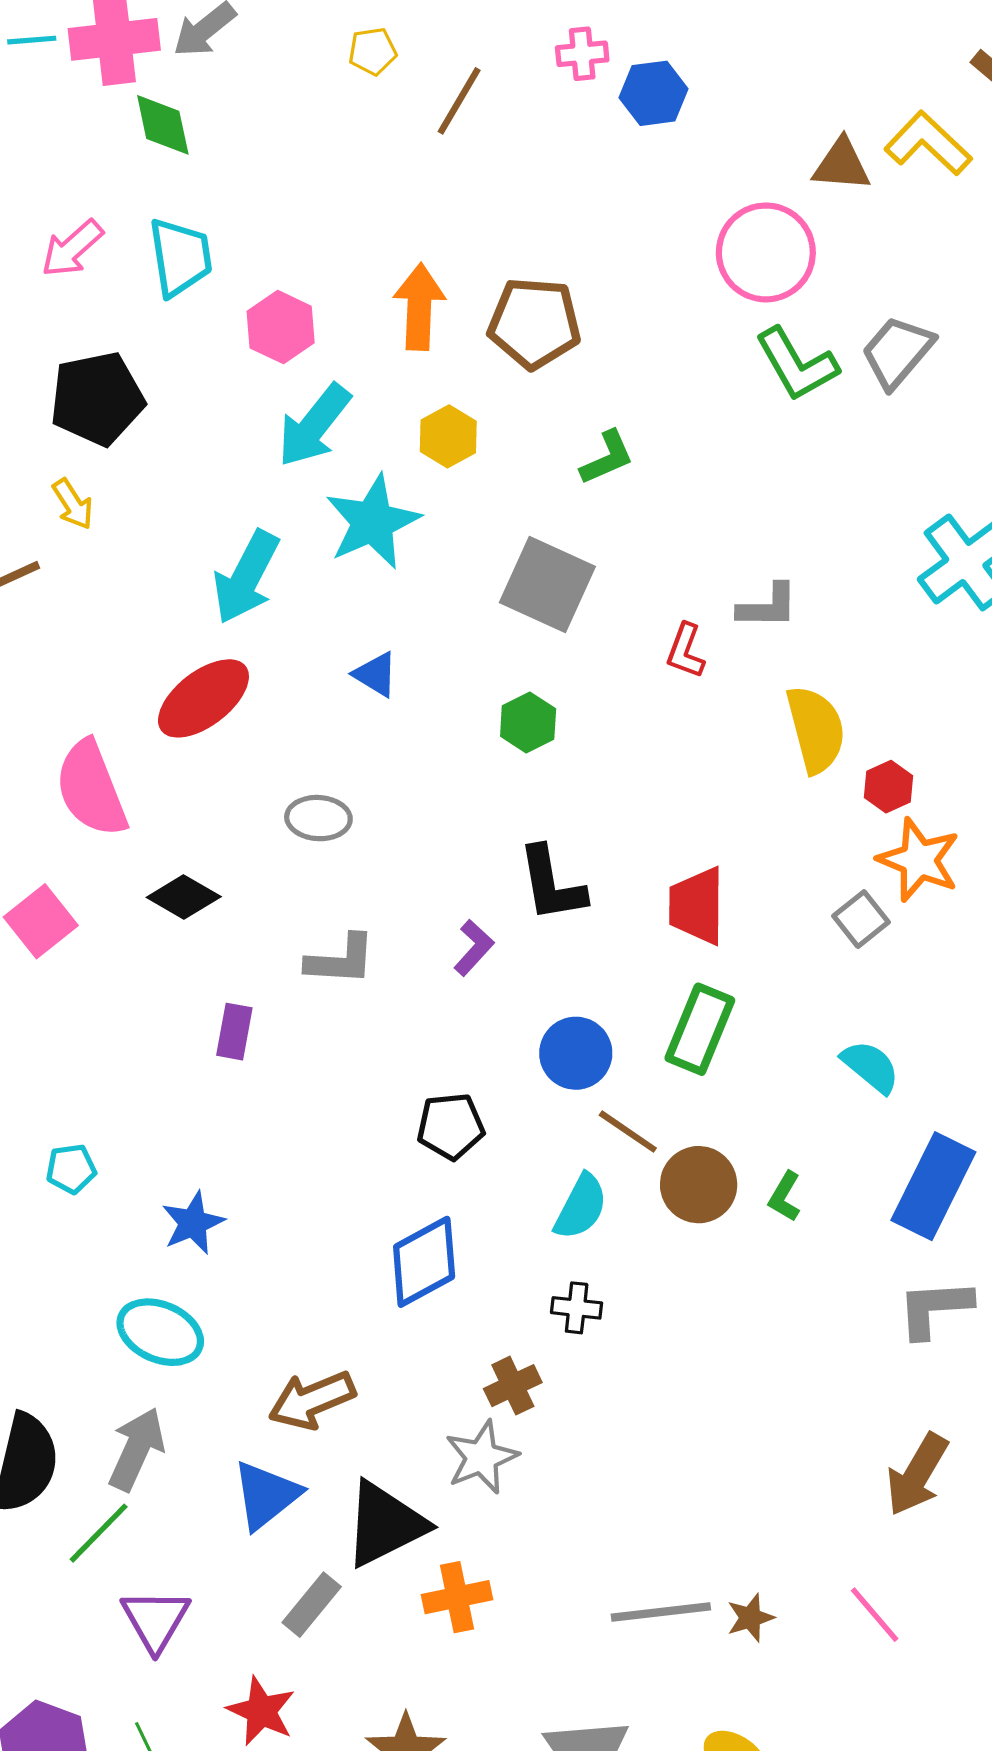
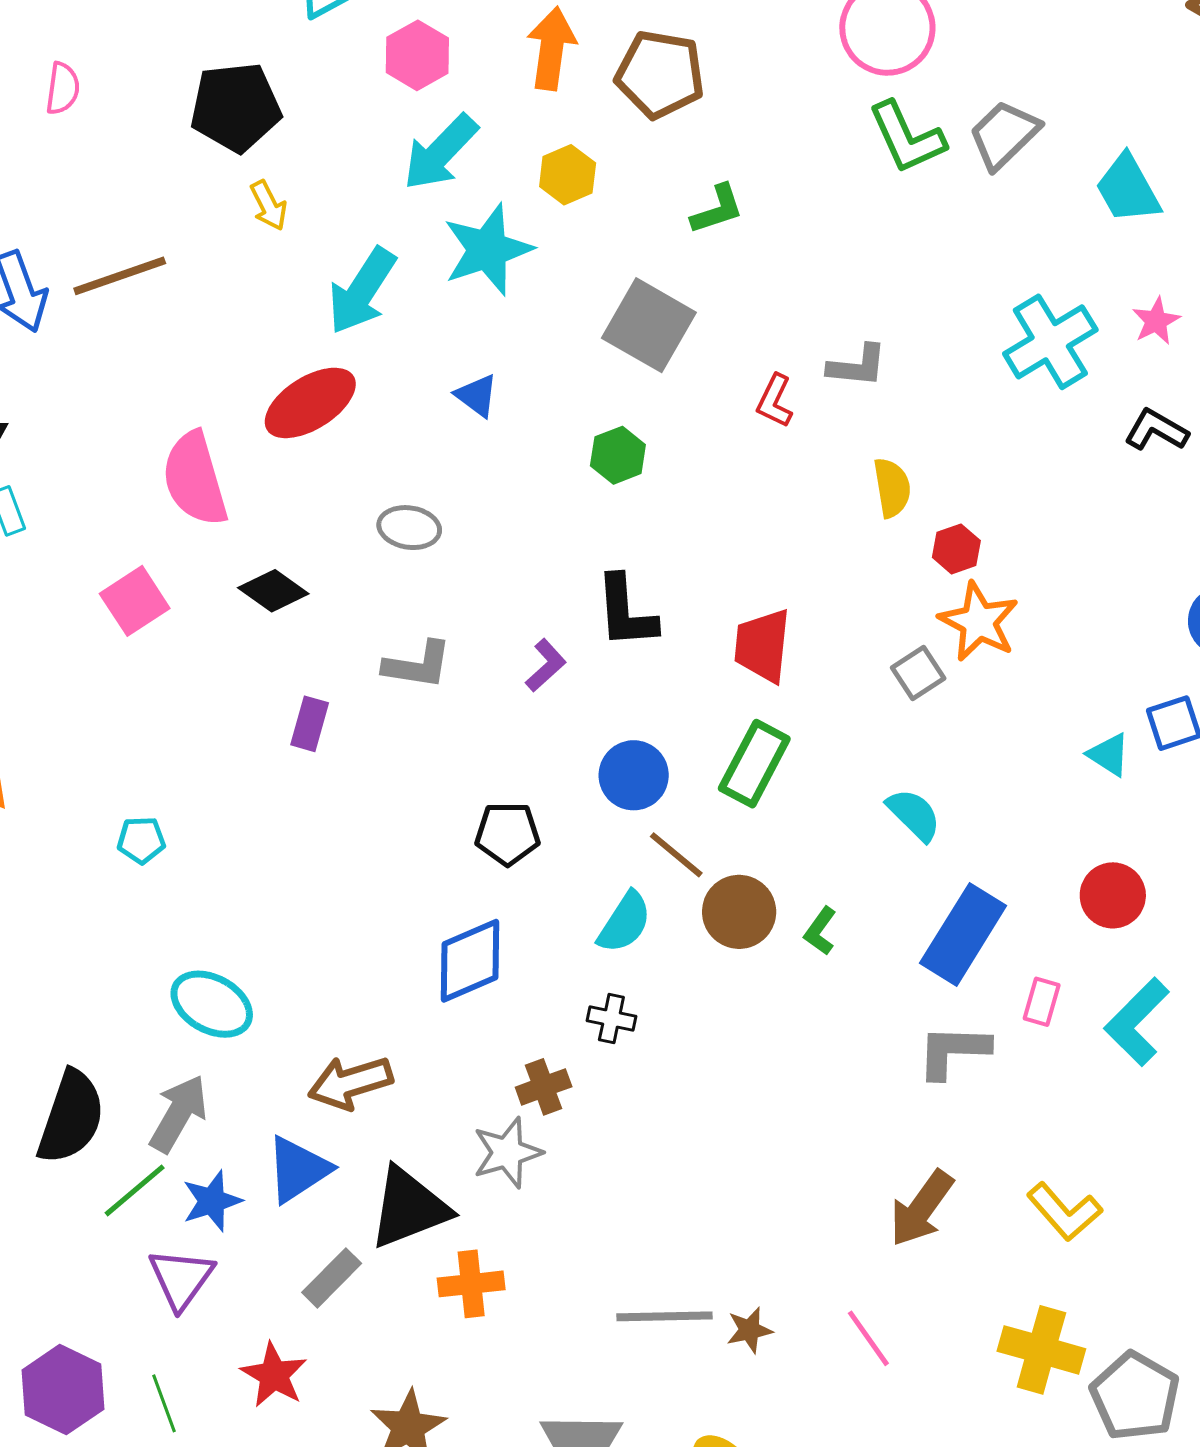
yellow arrow: (73, 504) -> (269, 205), moved
yellow semicircle: (816, 729) -> (892, 488), size x0.7
blue star: (193, 1223) -> (212, 1201), moved

